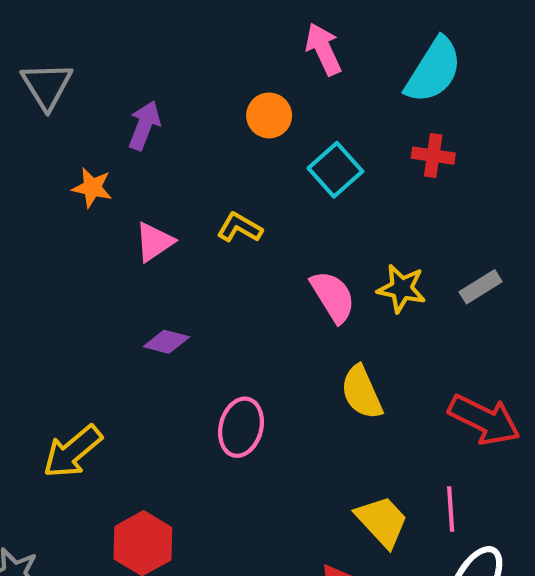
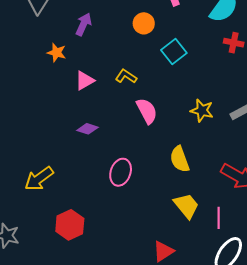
red cross: (433, 156) -> (234, 43), moved
pink semicircle: (333, 297) -> (147, 111), moved
yellow trapezoid: (382, 521) -> (186, 206), moved

